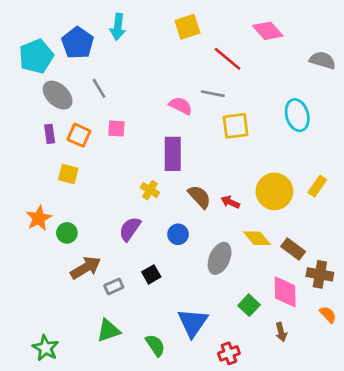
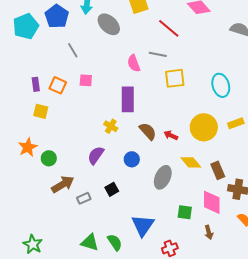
gray ellipse: (58, 95) -> (109, 24), moved
pink semicircle: (181, 106) -> (134, 63), turned -138
cyan ellipse: (297, 115) -> (221, 85), moved
yellow square: (68, 174) -> (41, 111), moved
yellow rectangle: (317, 186) -> (236, 123), turned 35
brown rectangle: (293, 249) -> (218, 170), turned 30
green square: (249, 305) -> (185, 212), turned -35
green triangle: (108, 331) -> (90, 242), moved, turned 36

